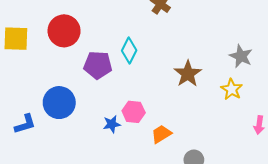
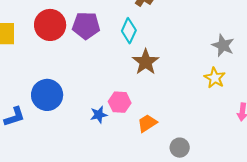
cyan diamond: (129, 51) -> (129, 31), moved
purple pentagon: (98, 65) -> (86, 26), moved
brown star: (188, 74) -> (146, 62), moved

